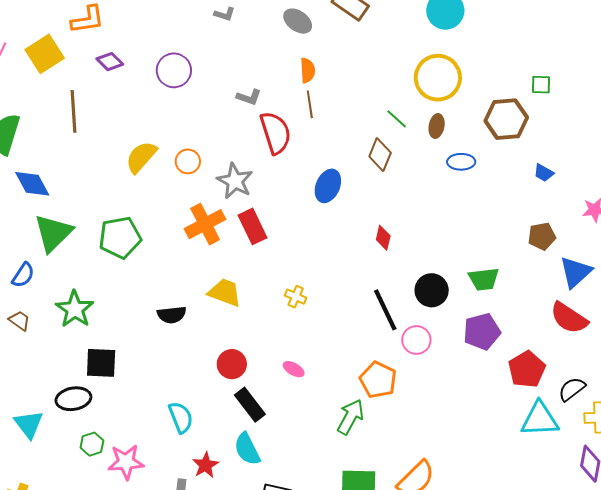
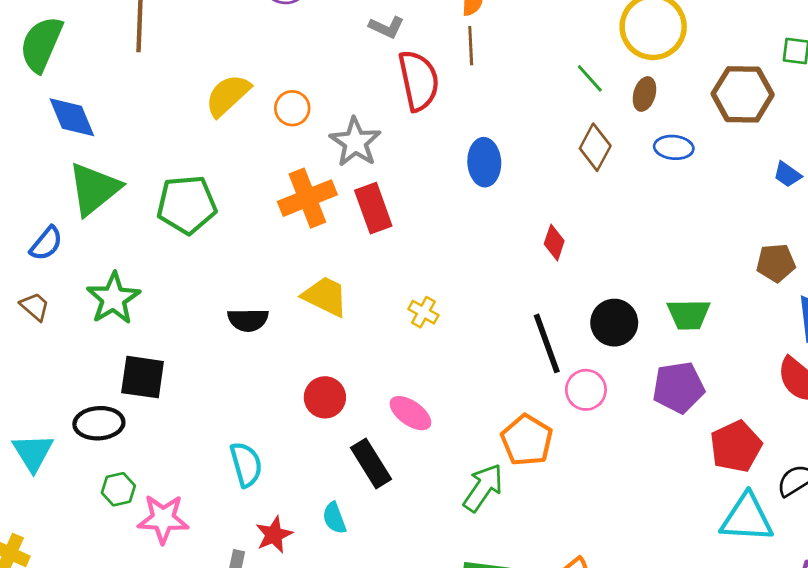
brown diamond: (380, 155) -> (595, 147), moved
blue ellipse: (328, 186) -> (484, 162), turned -32
pink ellipse: (294, 369) -> (410, 413), size x1.4
black rectangle: (250, 405) -> (371, 463), moved
cyan semicircle: (247, 449) -> (334, 518), size x0.7

